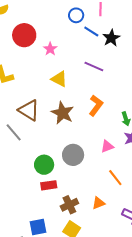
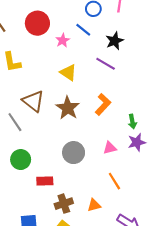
blue line: (91, 32) -> (83, 30), moved
black star: (111, 38) -> (115, 41), moved
green circle: (44, 165) -> (21, 160), moved

